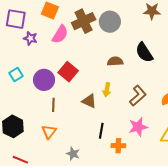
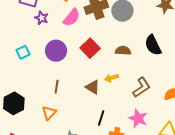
red square: (68, 72) -> (90, 48), moved
purple circle: (44, 80) -> (56, 51), moved
yellow arrow: (107, 90) -> (111, 78), turned 56
pink star: (138, 127) -> (138, 118), turned 30

